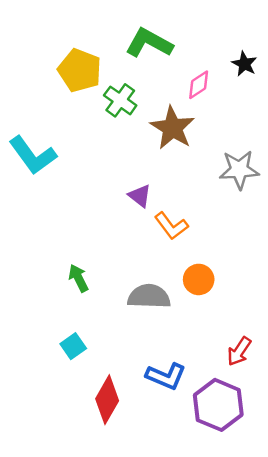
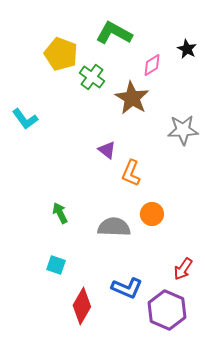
cyan L-shape: (33, 155) -> (25, 119), size x0.7
orange L-shape: (171, 226) -> (131, 173), turned 60
cyan square: (73, 346) -> (56, 265), turned -36

